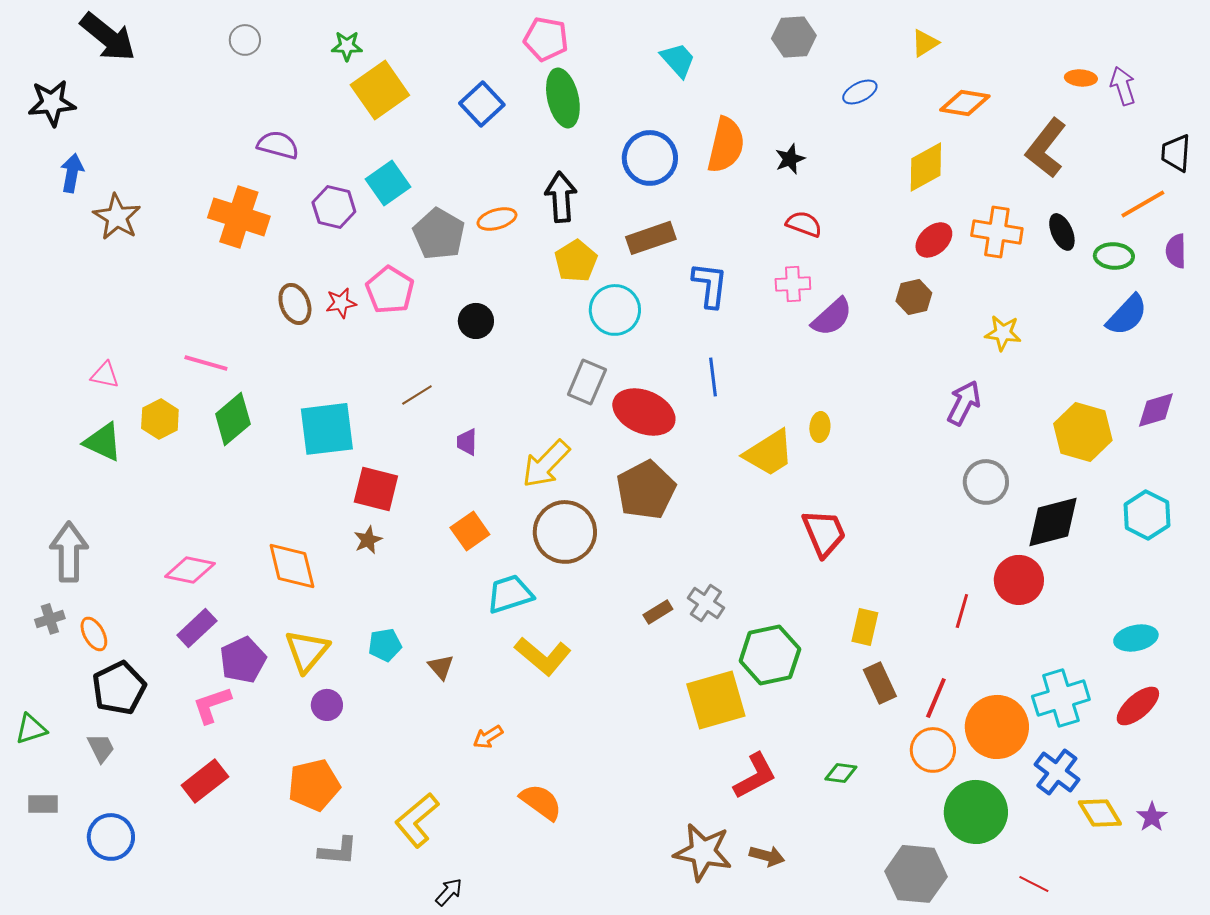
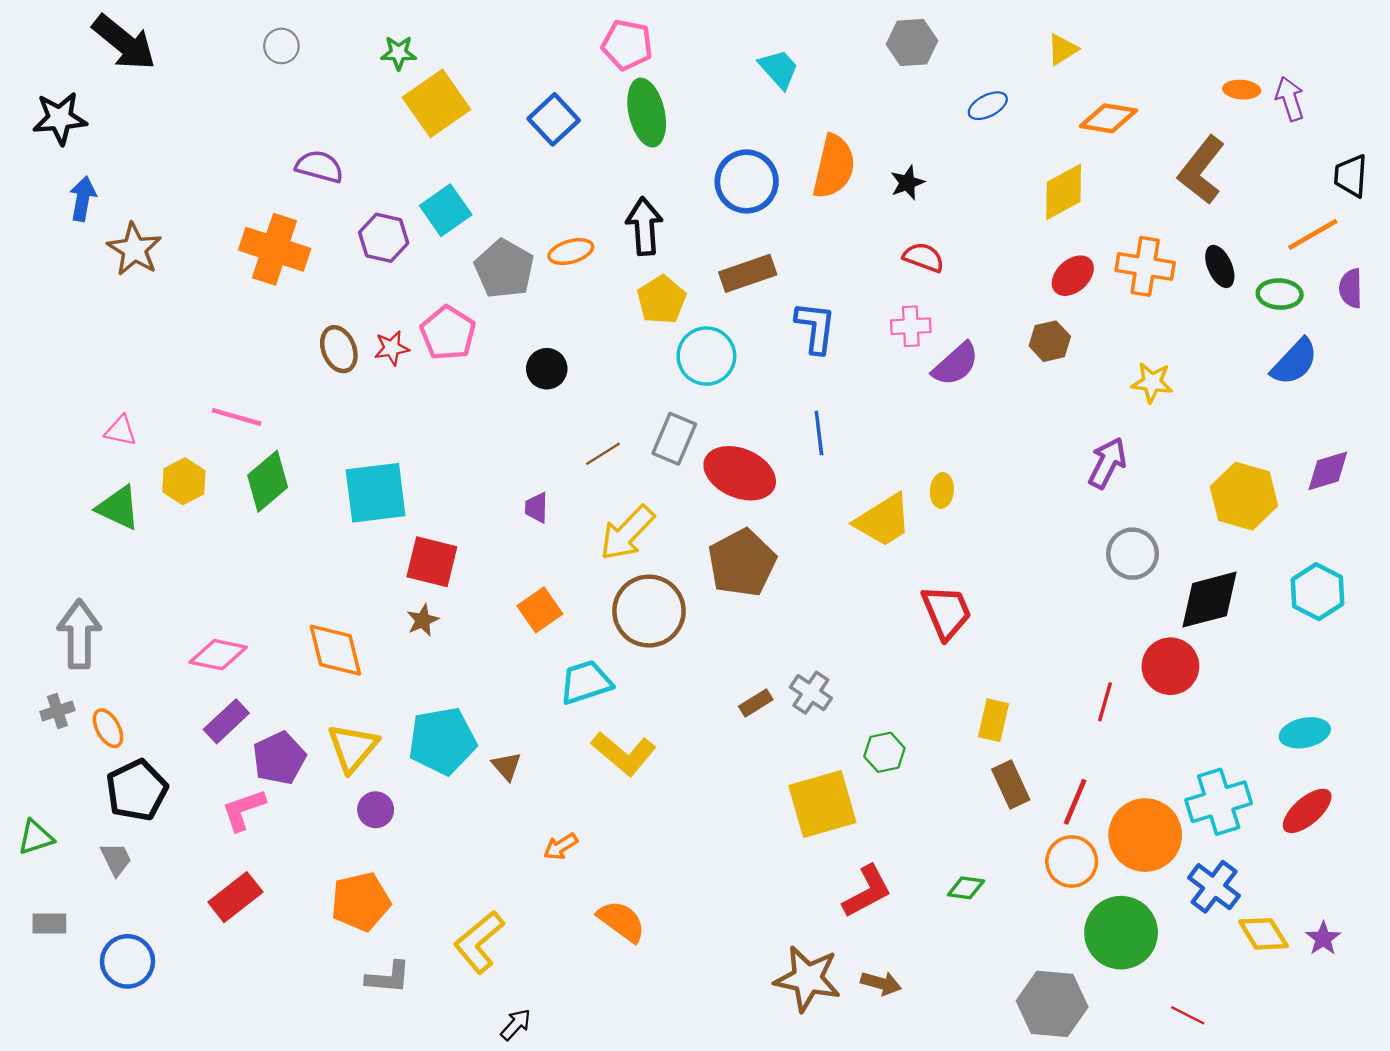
brown line: (417, 395) -> (603, 454), moved
cyan pentagon: (385, 645) -> (442, 741), size x1.8
green hexagon: (770, 655) -> (884, 752), size x0.6

